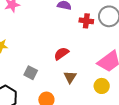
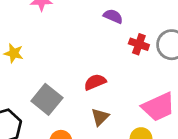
gray square: (31, 73) -> (47, 99), size x1.5

